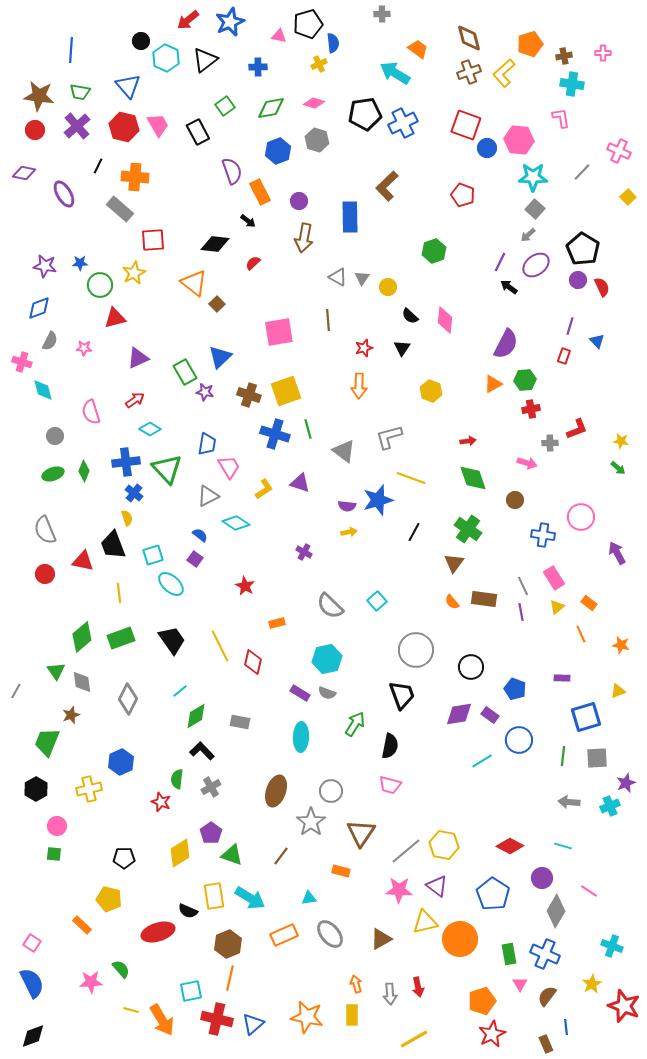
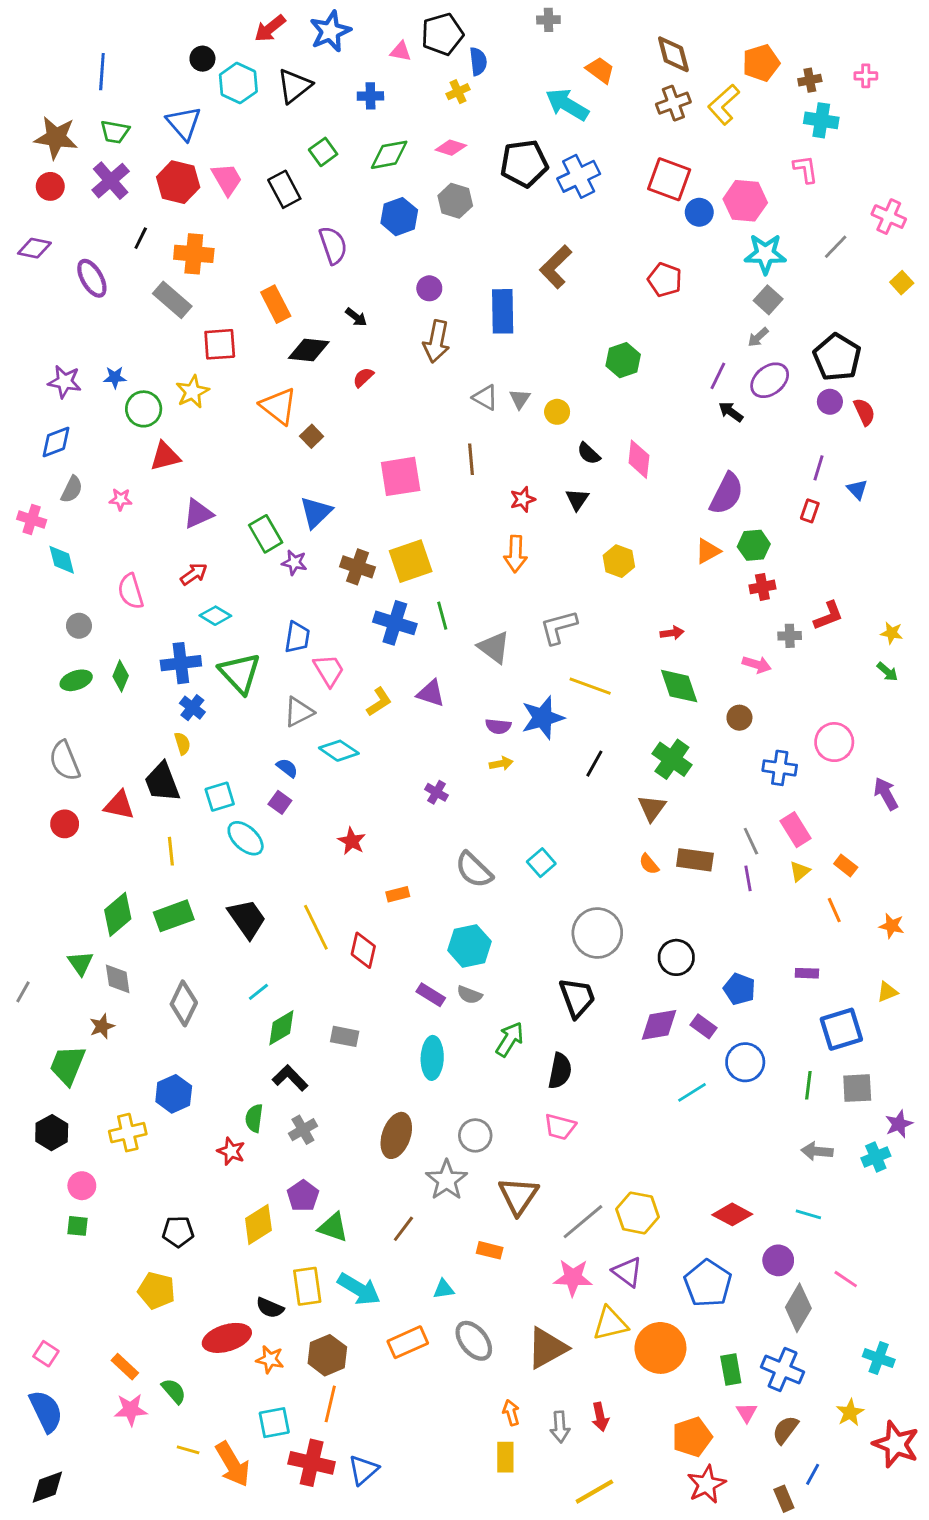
orange rectangle: (260, 192) -> (276, 304), moved
orange rectangle: (82, 925) -> (125, 1367), moved
brown triangle: (381, 939) -> (547, 1348), size x1.4
orange star: (307, 1017) -> (270, 1359), moved, size x0.6
blue line: (566, 1027) -> (813, 1474), turned 35

